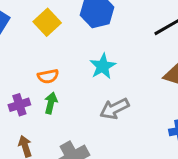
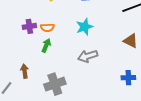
purple cross: (19, 105) -> (29, 26), moved

